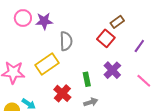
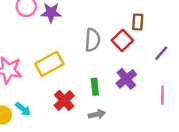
brown rectangle: (117, 22) -> (138, 22), turned -56
gray semicircle: (66, 41) -> (93, 40), moved
pink line: (144, 81) -> (162, 95), turned 42

